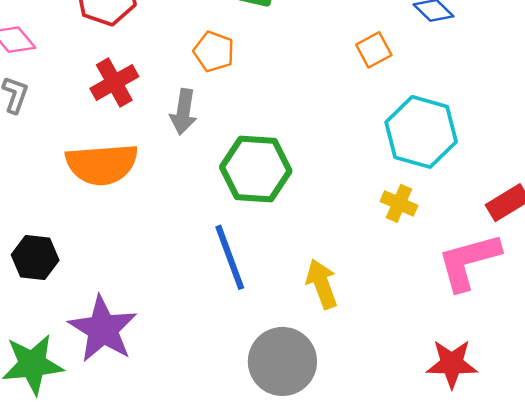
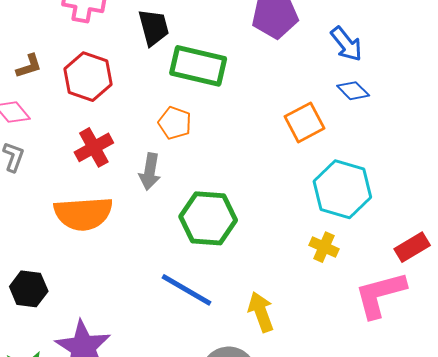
orange square: (374, 50) -> (304, 122), size x1.4
blue line: (230, 257) -> (187, 290), turned -40

